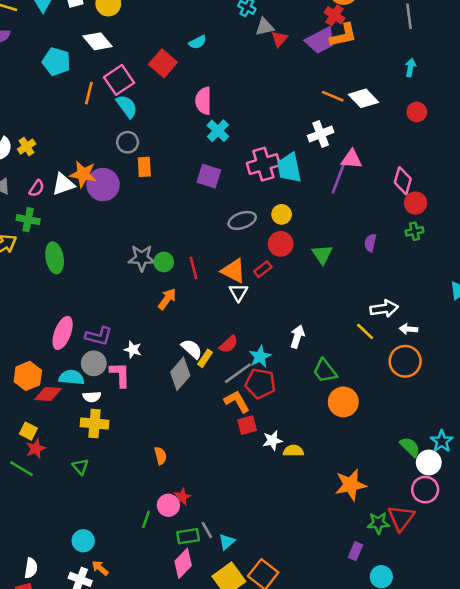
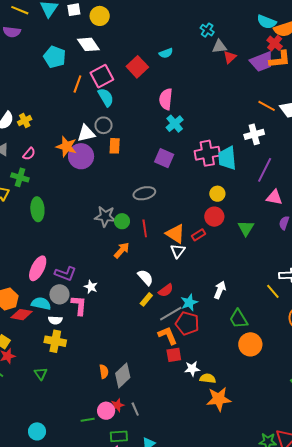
pink triangle: (352, 159) -> (274, 197), moved
white triangle: (63, 184) -> (86, 133), moved
gray ellipse: (242, 220) -> (144, 193), moved
white semicircle: (192, 349) -> (145, 277), moved
gray diamond: (180, 374) -> (123, 375), moved
orange star: (351, 485) -> (219, 399), moved
green line: (146, 519) -> (88, 420), turned 56
gray line: (207, 530) -> (135, 409), moved

